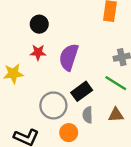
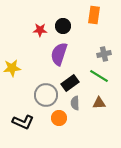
black circle: (39, 24) -> (63, 26), moved
red star: (38, 52) -> (40, 30), moved

